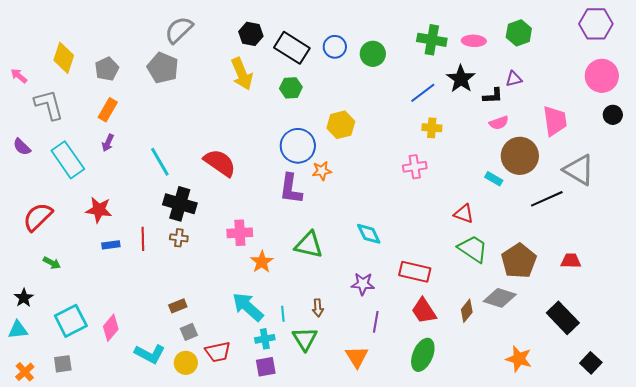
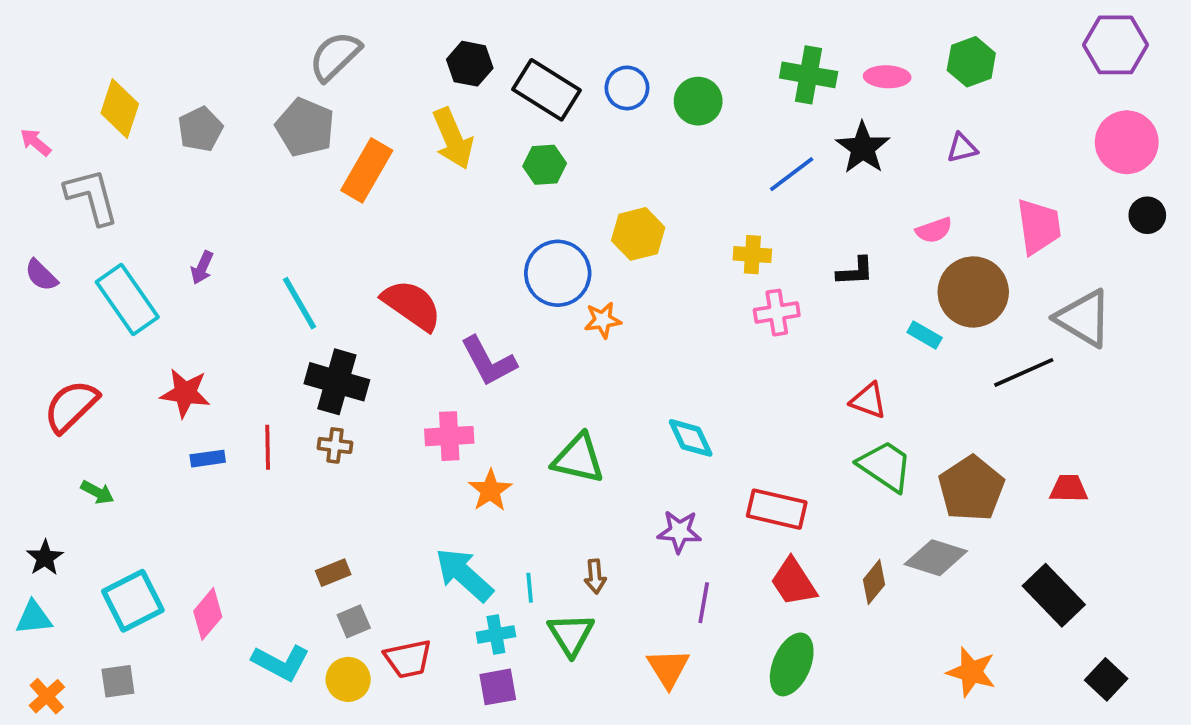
black L-shape: (493, 96) -> (855, 271), moved
orange rectangle: (108, 110) -> (367, 170), moved, size x1.4
yellow cross: (432, 128) -> (752, 255), moved
purple L-shape: (291, 189) -> (488, 361), moved, turned -36

